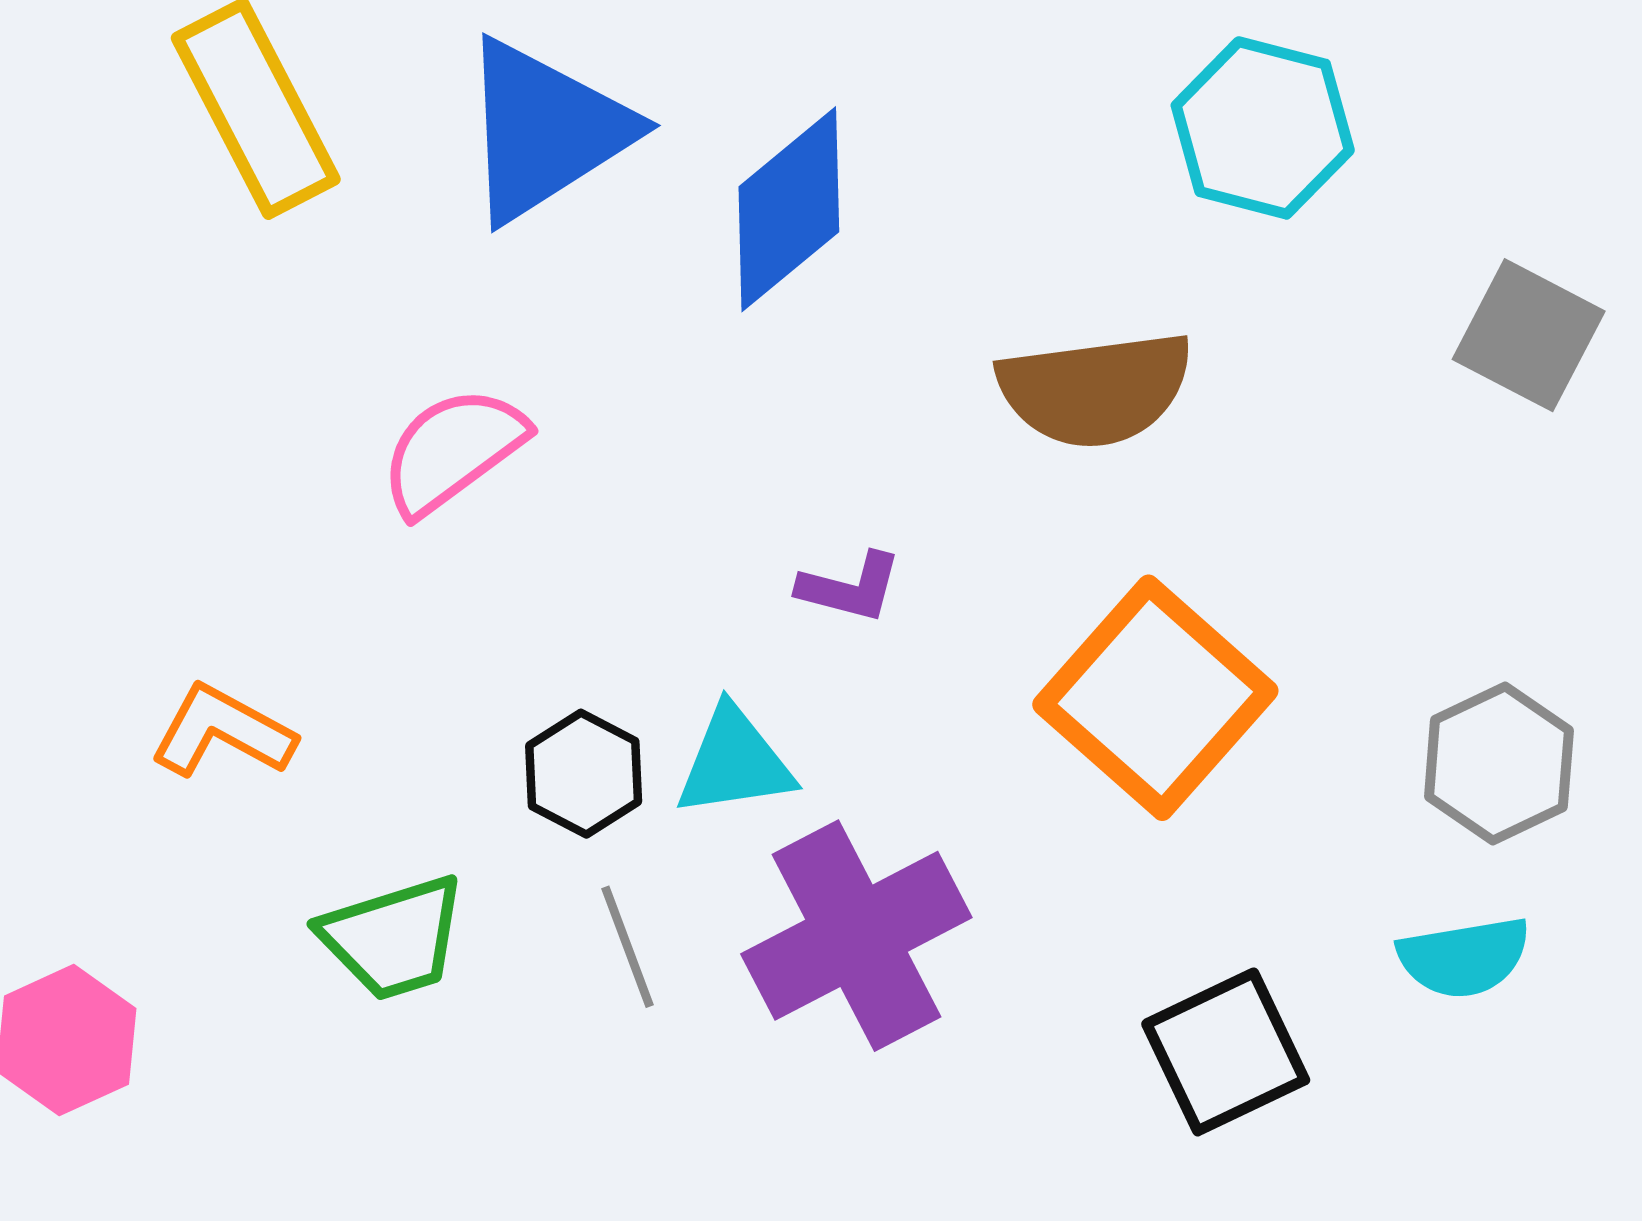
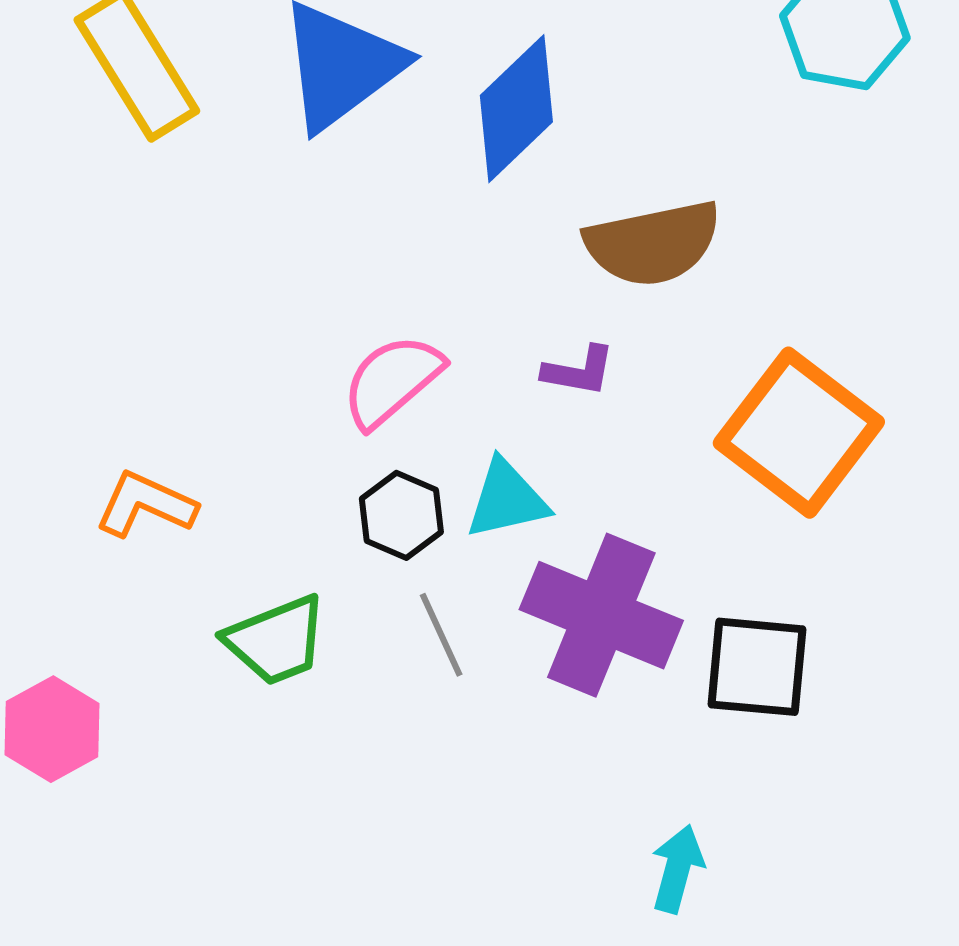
brown semicircle: (1095, 389) -> (653, 243), moved
pink semicircle: (453, 451) -> (392, 381), moved
purple cross: (856, 936) -> (601, 615), turned -36
black square: (1226, 1052) -> (757, 667), moved, turned 35

